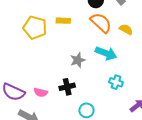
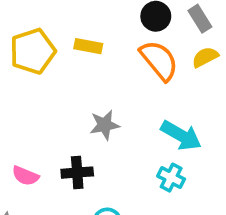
yellow pentagon: (35, 28) -> (33, 51), turned 30
yellow semicircle: (126, 29) -> (205, 57), moved, turned -64
cyan arrow: (106, 53) -> (181, 135), moved

